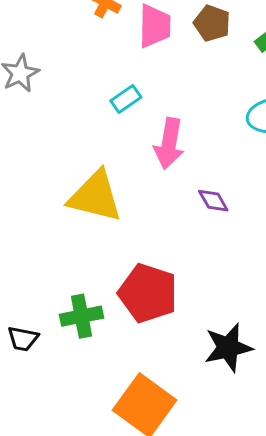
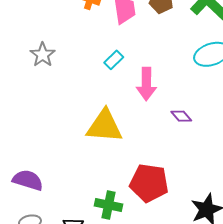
green cross: (82, 316) -> (109, 205), turned 32

